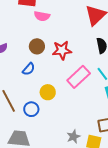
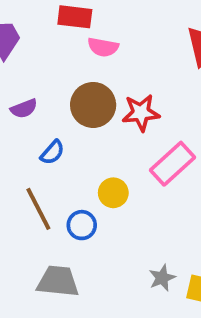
brown circle: (37, 46) -> (93, 105), size x1.5
blue semicircle: (29, 69) -> (52, 152), moved

